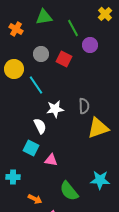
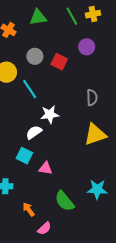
yellow cross: (105, 14) -> (93, 14), moved, turned 32
green line: (73, 28) -> (72, 16), moved
gray semicircle: (84, 106) -> (92, 98), moved
white semicircle: (40, 126) -> (34, 132), turned -98
orange arrow: (35, 199) -> (29, 209), turned -152

